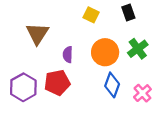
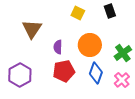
green cross: (138, 49) -> (123, 53), moved
red pentagon: (57, 83) -> (64, 71), moved

